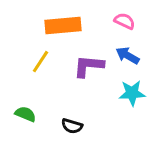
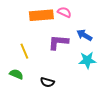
pink semicircle: (125, 21) -> (64, 12), moved
yellow line: (41, 62) -> (24, 51), moved, turned -56

